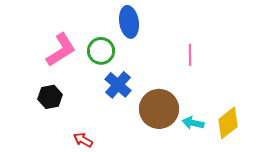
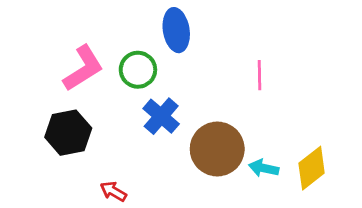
black hexagon: (50, 97) -> (68, 133), size x1.4

